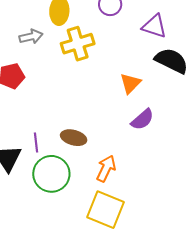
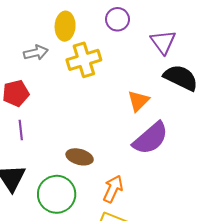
purple triangle: (154, 26) -> (163, 42), turned 36
purple semicircle: (142, 119) -> (151, 138), size x1.5
purple line: (36, 142) -> (21, 130), moved

